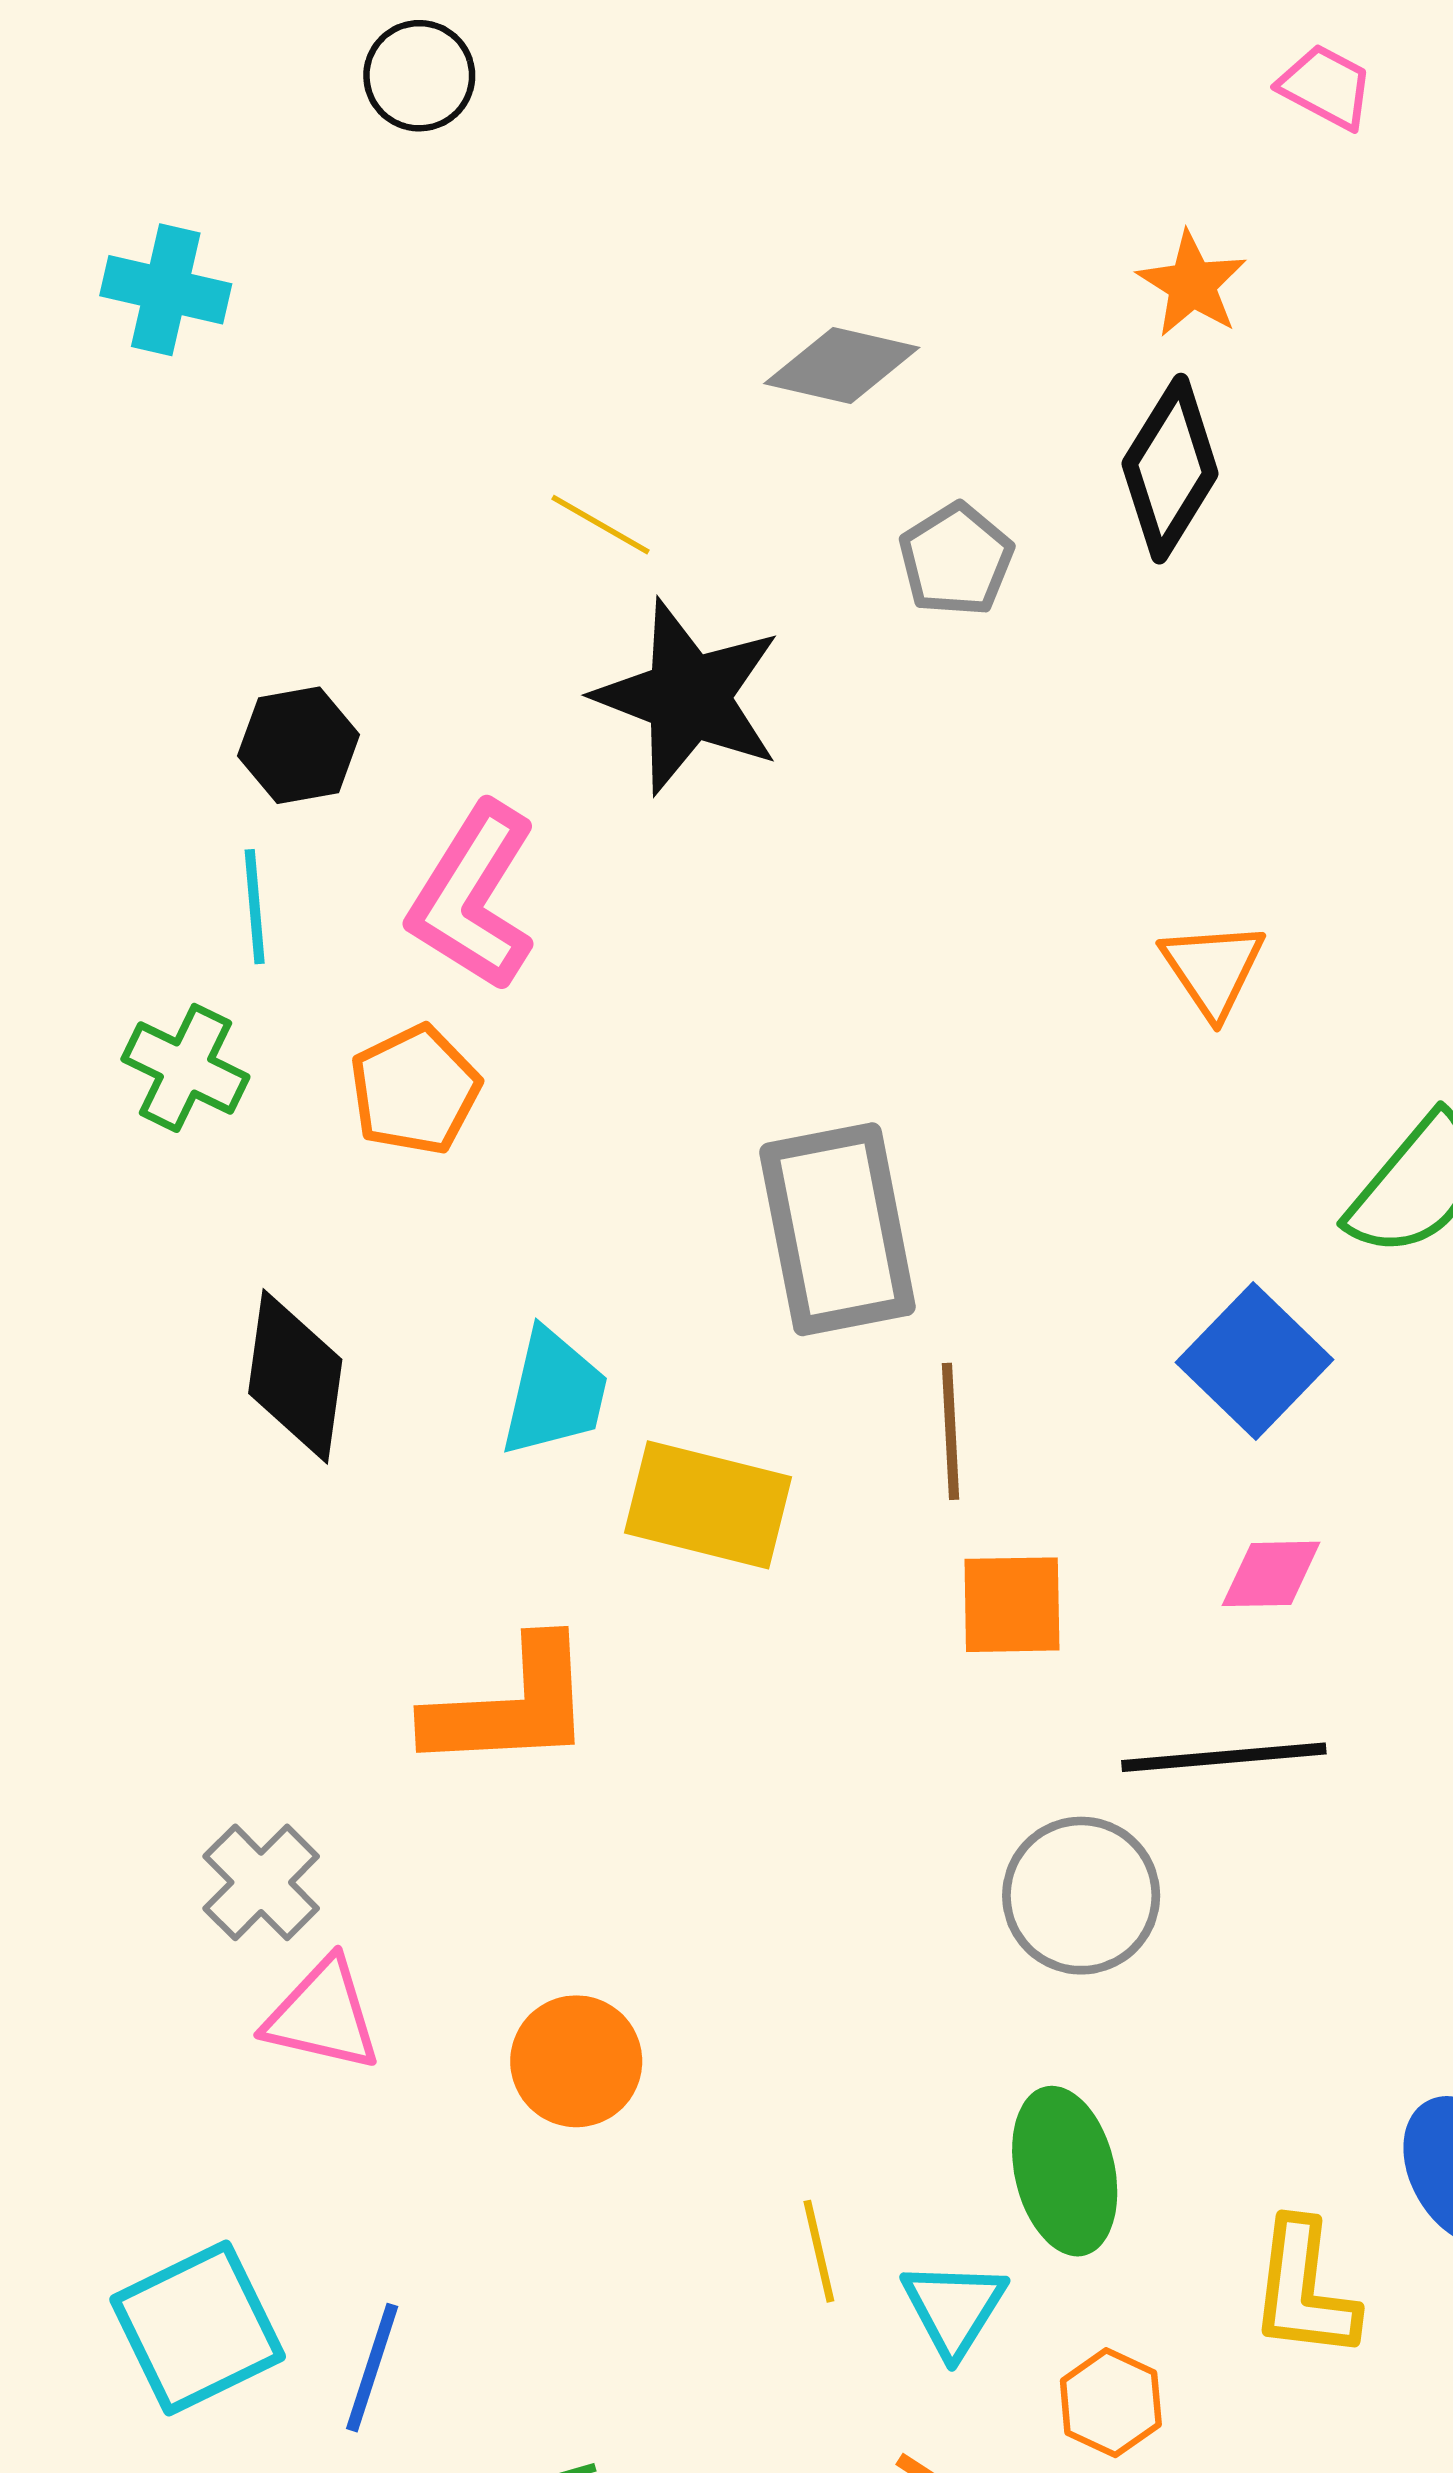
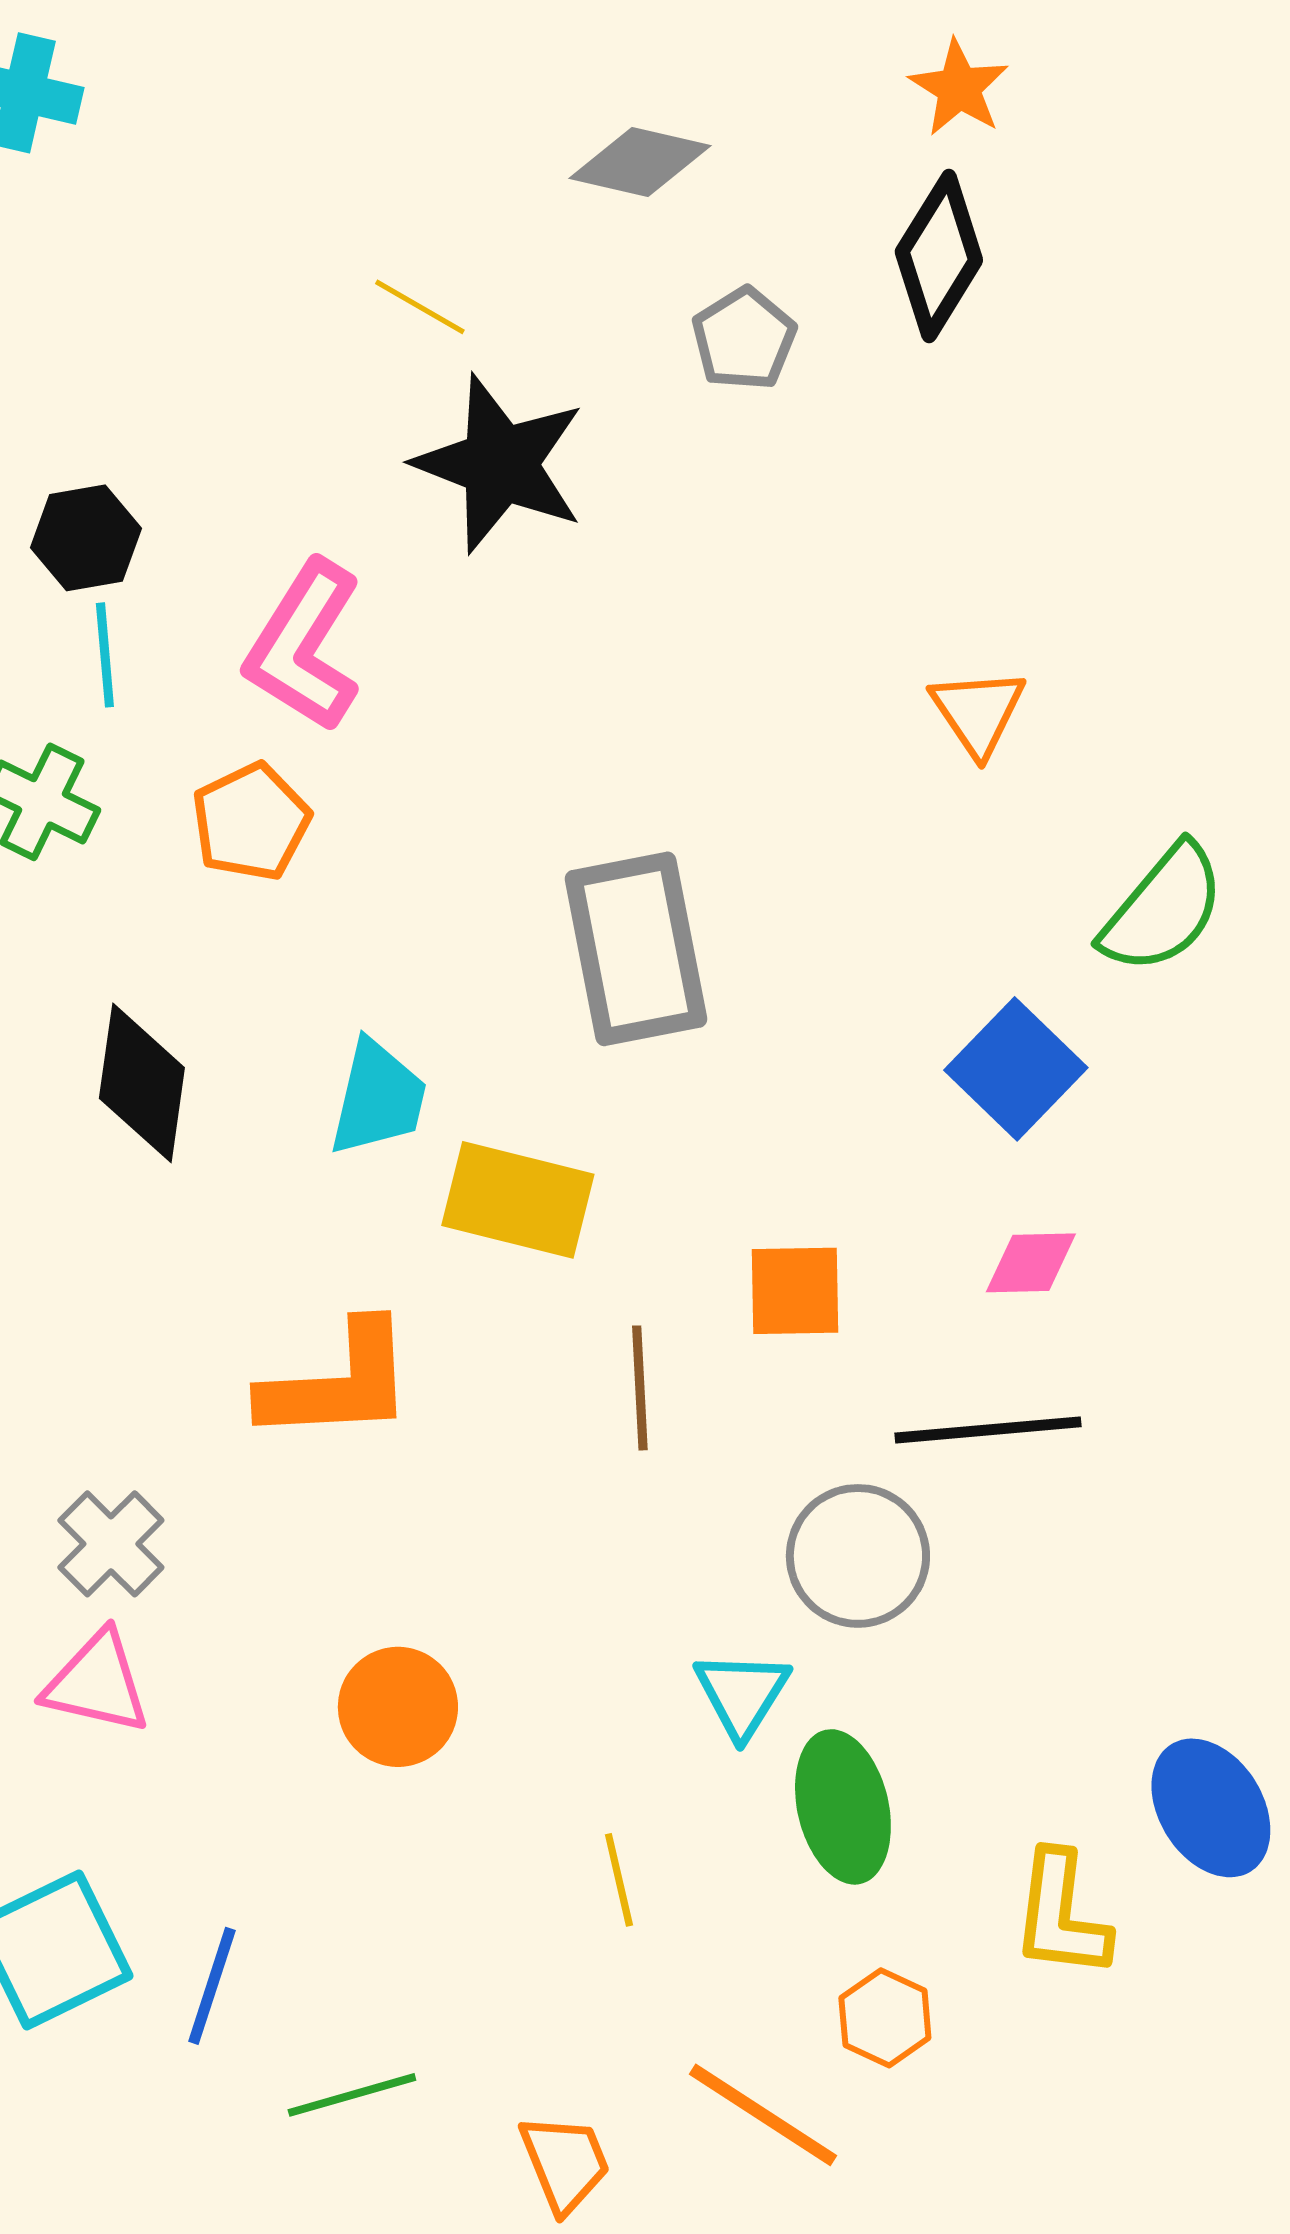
black hexagon: (299, 745) -> (86, 538), moved
brown line: (951, 1431) -> (640, 1388), moved
pink triangle: (323, 2015) -> (97, 1683), moved
cyan triangle: (954, 2308) -> (742, 1694), moved

